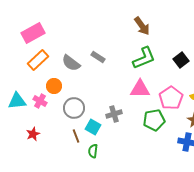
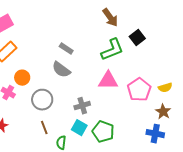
black square: (181, 60) -> (137, 38), moved
gray semicircle: (71, 63) -> (61, 70), moved
green pentagon: (154, 120) -> (103, 132), moved, turned 30
cyan square: (93, 127) -> (79, 128), moved

